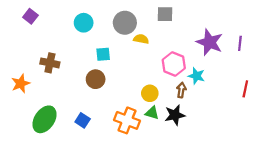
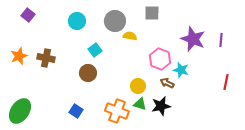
cyan square: (103, 54) -> (95, 50), turned -32
orange star: (21, 84) -> (19, 56), moved
brown arrow: (181, 90) -> (167, 83), turned -72
green ellipse: (45, 119) -> (20, 111), moved

